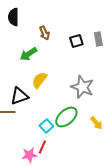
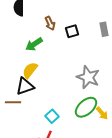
black square: (76, 41) -> (72, 31), moved
yellow semicircle: (39, 80) -> (30, 70), moved
green ellipse: (66, 117) -> (86, 107), moved

